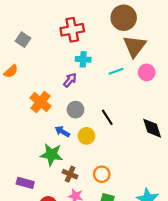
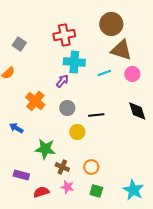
brown triangle: (135, 46) -> (121, 50), turned -50
cyan cross: (83, 59) -> (74, 62), size x1.5
black line: (107, 117) -> (96, 115), turned -63
black diamond: (152, 128) -> (137, 111), moved
blue arrow: (62, 132) -> (16, 128), moved

